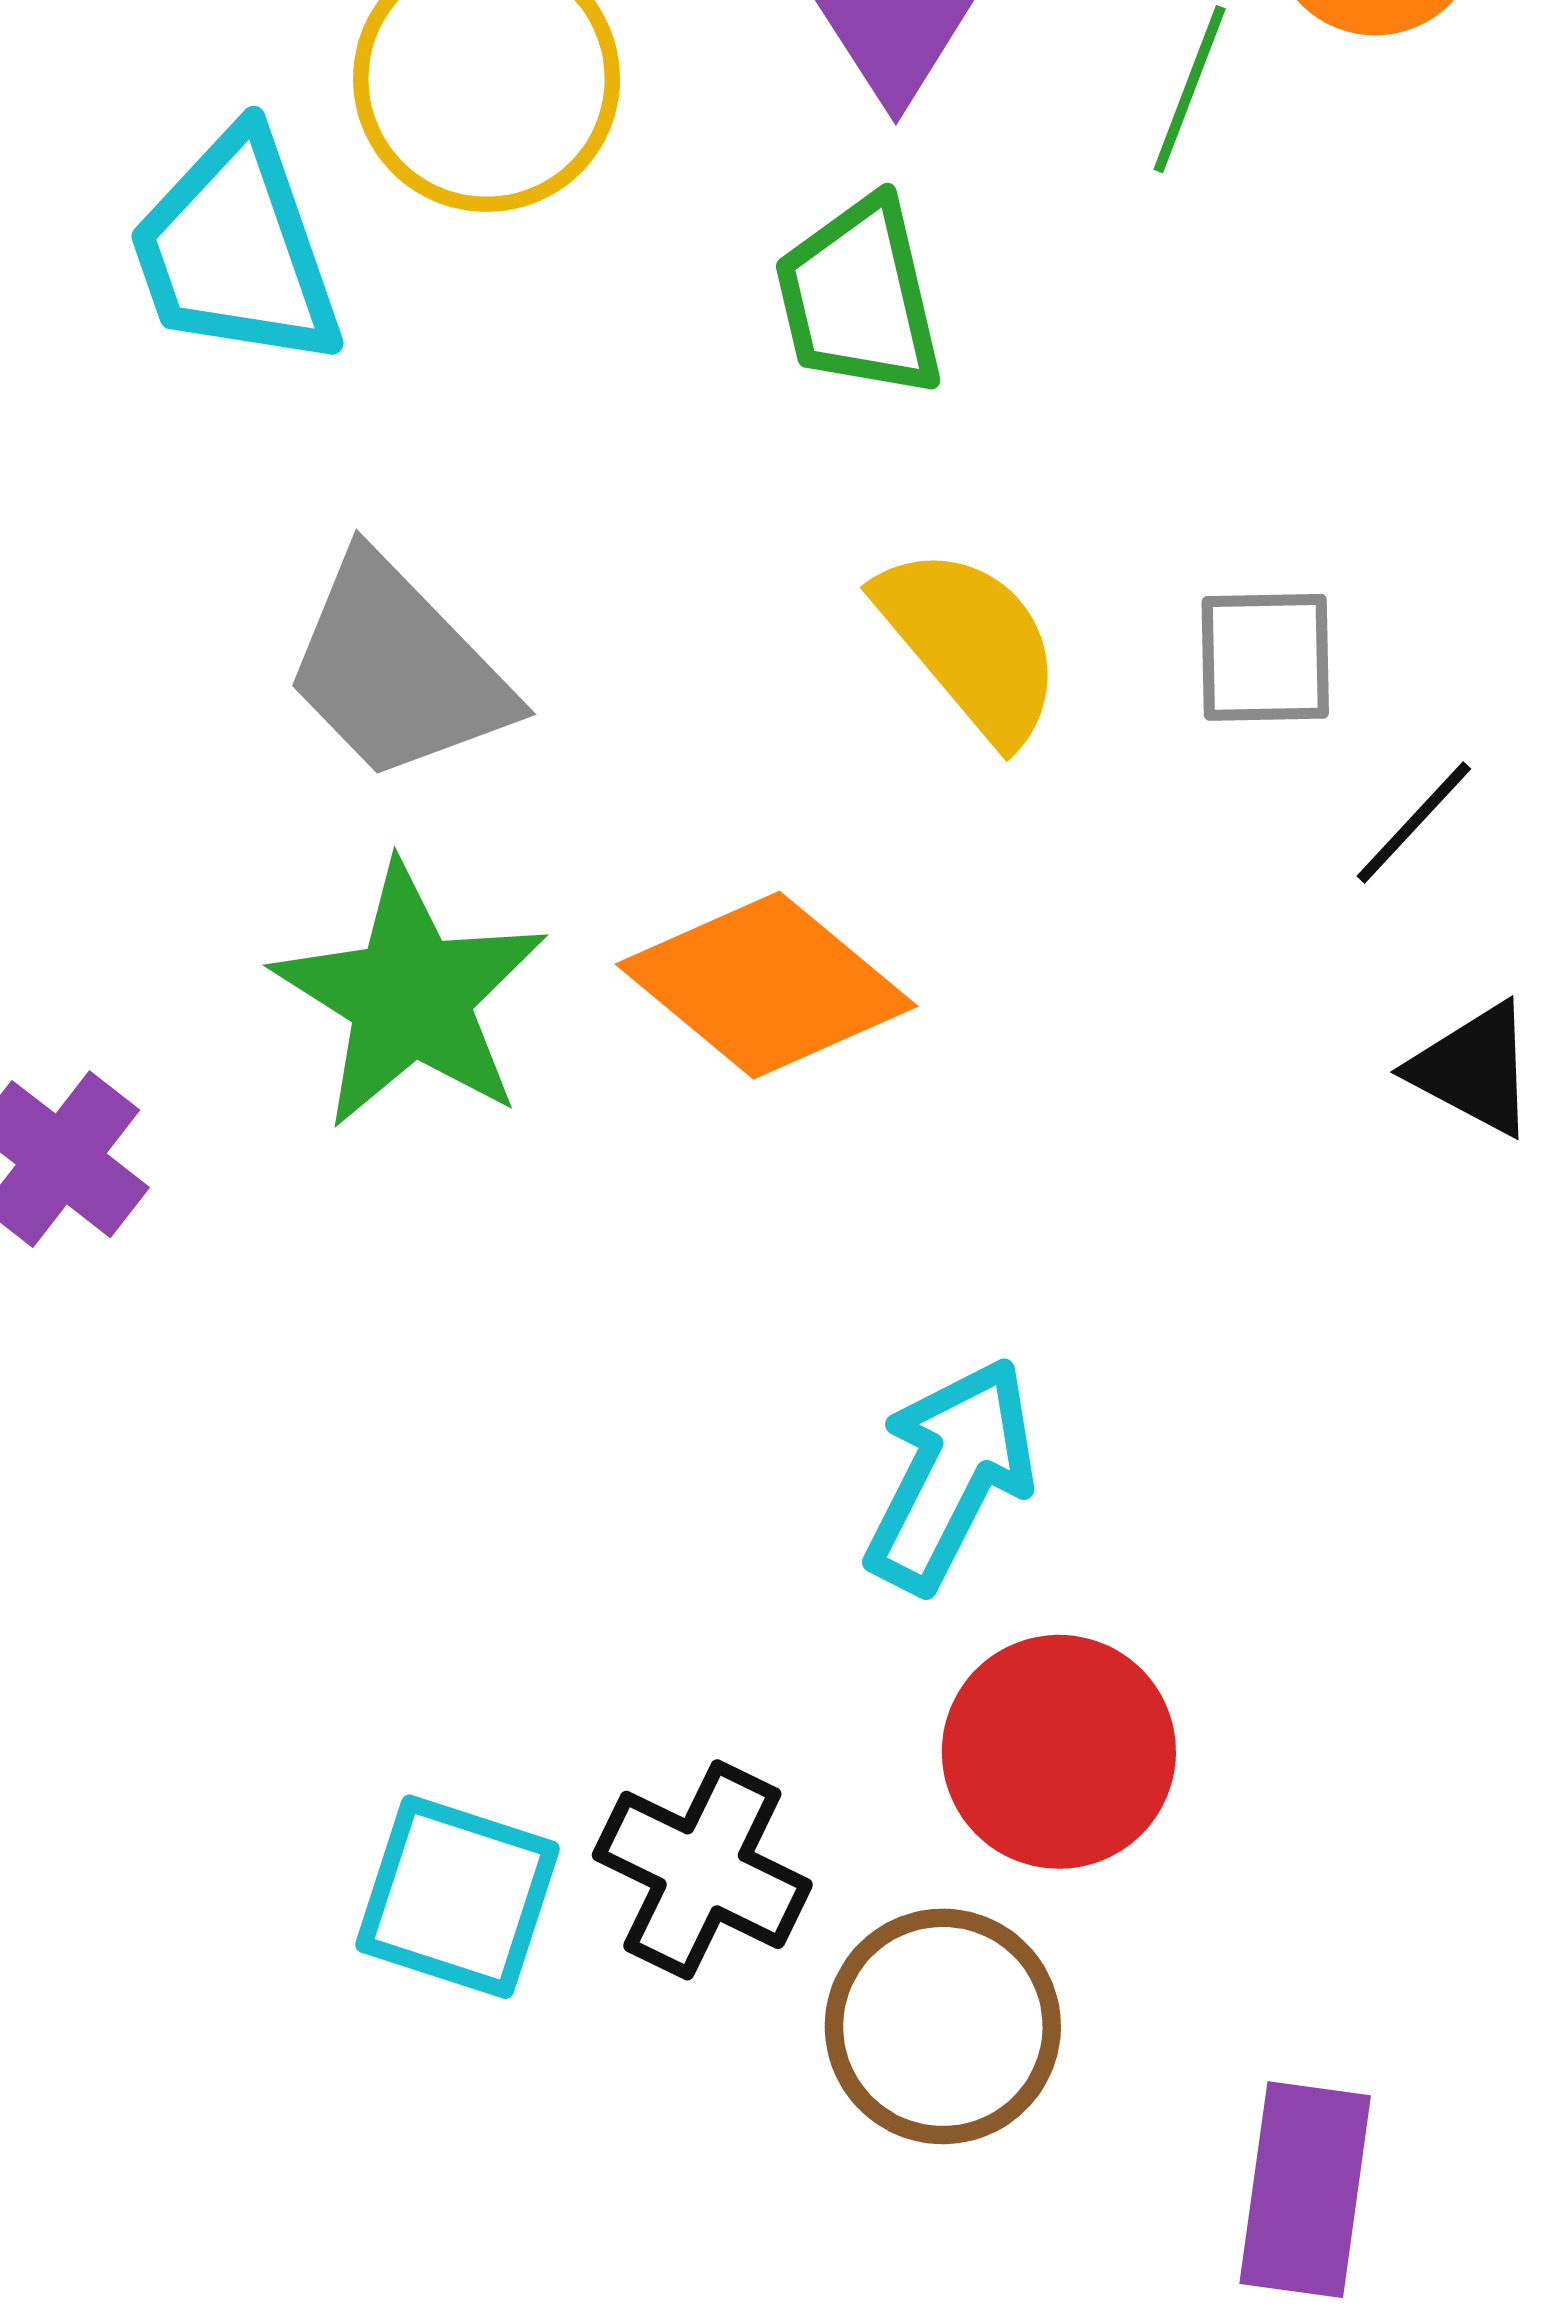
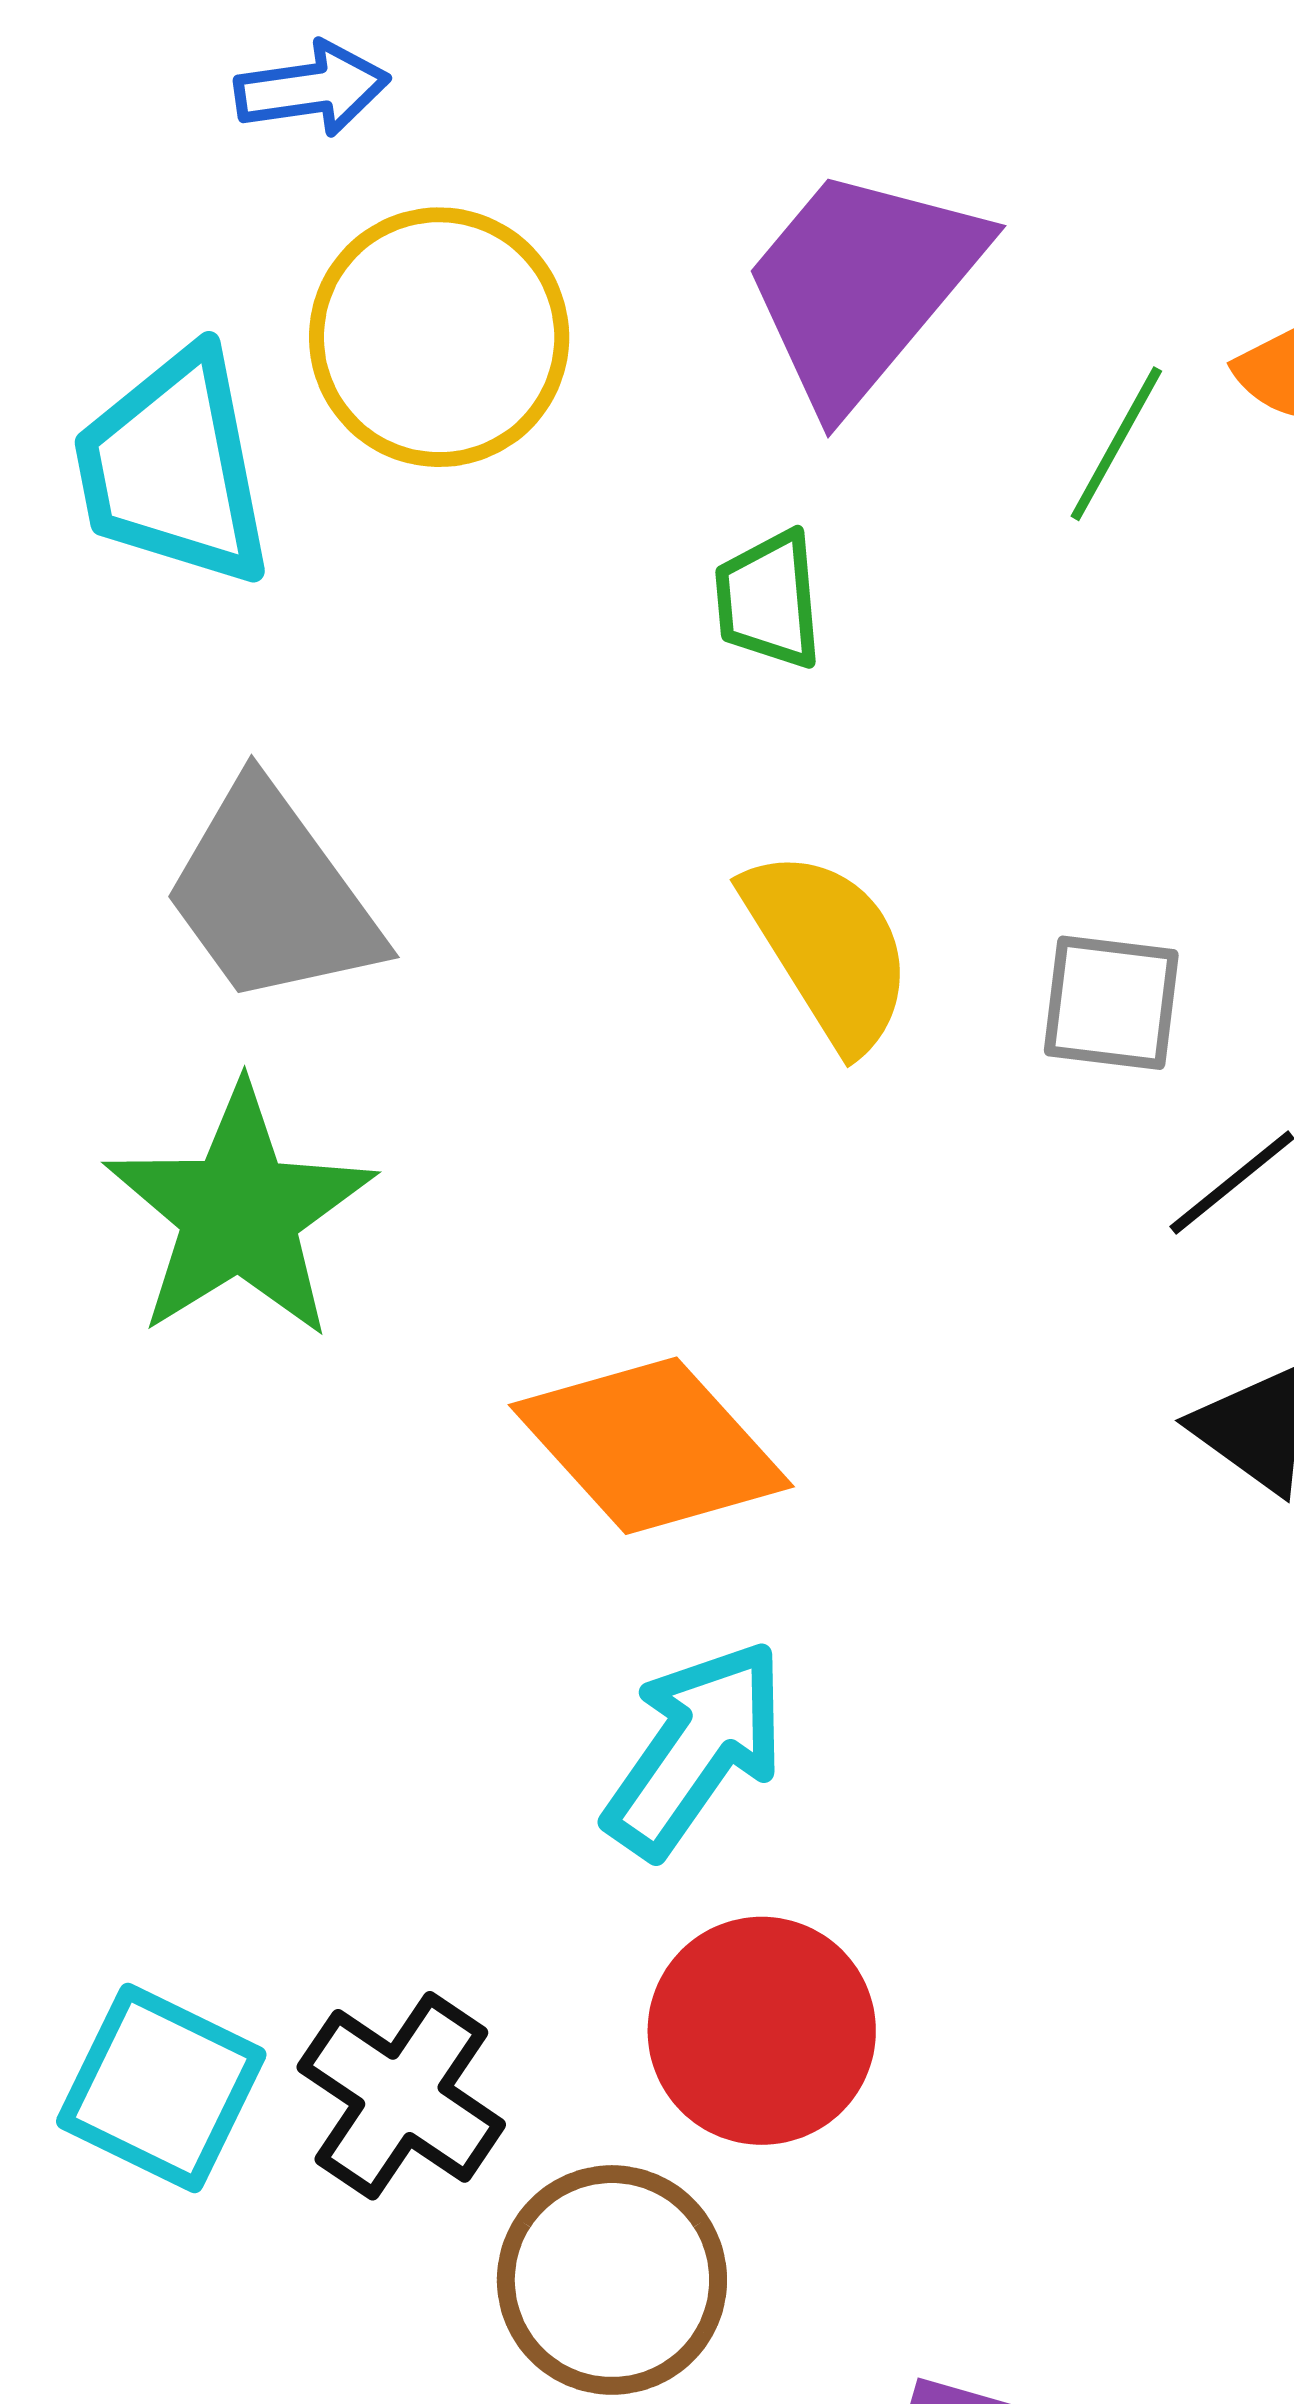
green trapezoid: (859, 298) -> (769, 600), size x0.7
orange diamond: (766, 985) -> (651, 1446), moved

